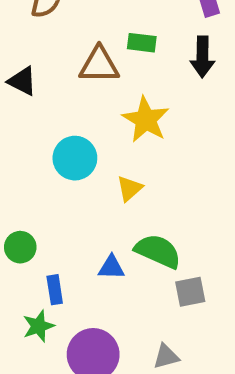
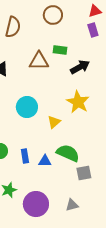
black arrow: (202, 57) -> (80, 67), moved, turned -120
yellow star: (146, 120) -> (78, 102), moved
blue rectangle: (55, 290) -> (25, 156), moved

